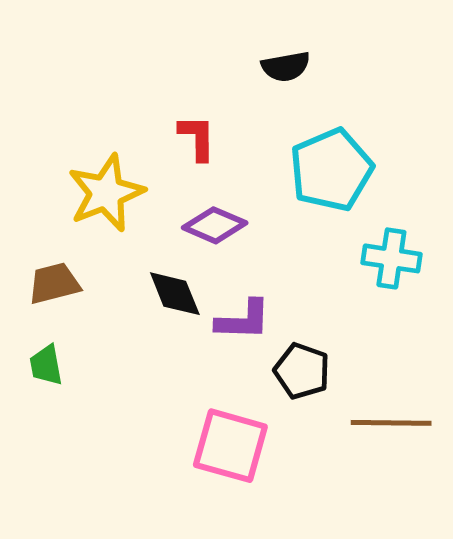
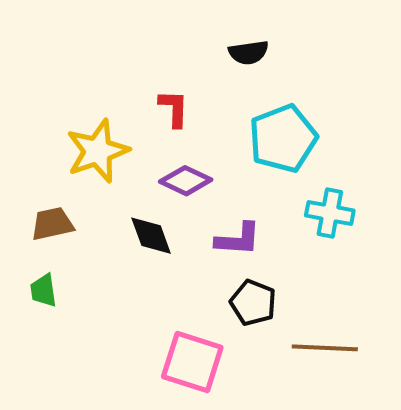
purple L-shape: (243, 320) -> (238, 239), moved

